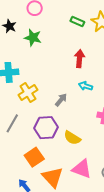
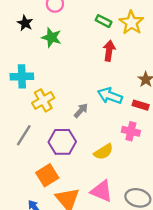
red arrow: (79, 59) -> (109, 51), moved
cyan arrow: (86, 86) -> (110, 96), size x1.5
yellow semicircle: (72, 138) -> (103, 152), moved, turned -66

